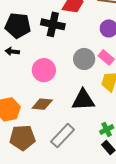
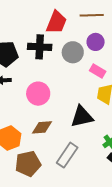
gray circle: (84, 59) -> (73, 52), moved

